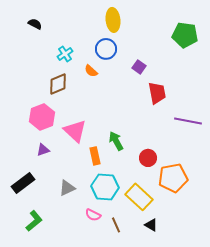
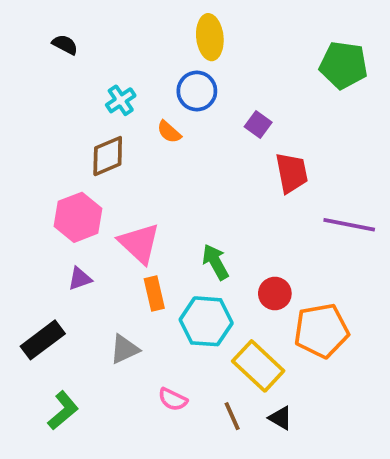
orange rectangle: (95, 156) -> (154, 293), moved
cyan hexagon: (105, 187) -> (206, 321), moved
brown line: (116, 225) -> (232, 416), moved

